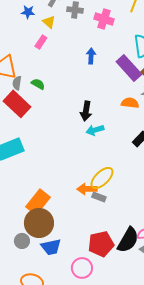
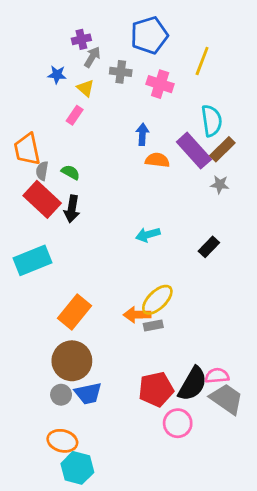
orange semicircle: (130, 103) -> (157, 160), moved
black arrow: (86, 111) -> (72, 209), moved
gray rectangle: (99, 197) -> (153, 326), turned -32
orange rectangle: (38, 202) -> (75, 312), moved
gray circle: (22, 241) -> (61, 395), moved
pink circle: (82, 268) -> (178, 423), moved

